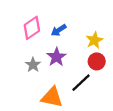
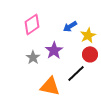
blue arrow: (59, 30) -> (70, 26), moved

